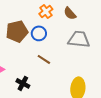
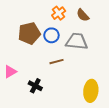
gray trapezoid: (79, 39) -> (77, 41), moved
brown line: (44, 59) -> (57, 62), turned -48

